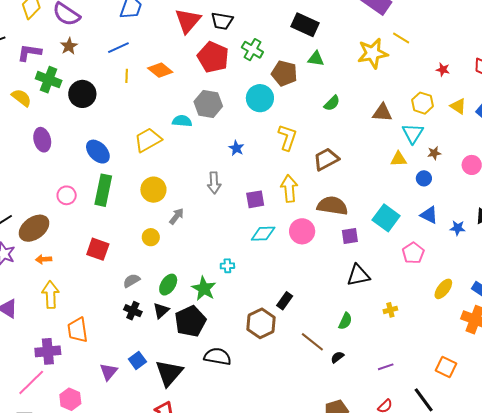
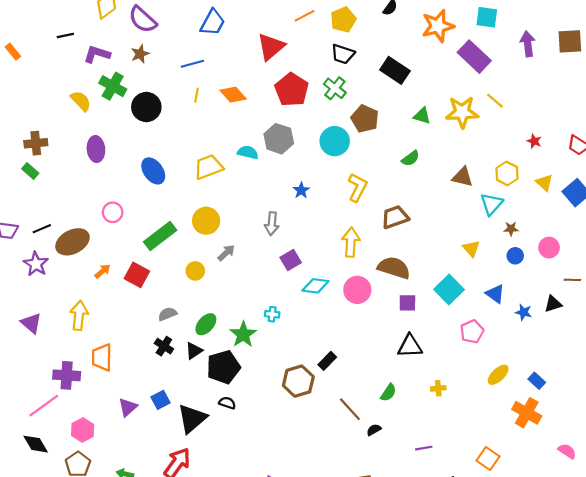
black trapezoid: (222, 21) -> (343, 54), moved
green triangle: (316, 59) -> (422, 116), moved
yellow triangle: (399, 159) -> (471, 248), moved, turned 42
blue circle: (424, 178) -> (515, 256), moved
green rectangle: (103, 190) -> (160, 236), moved, turned 32
purple square: (255, 199) -> (291, 260), moved, turned -30
orange arrow: (44, 259) -> (102, 271), moved, turned 133
black semicircle: (217, 357) -> (227, 403), moved, size x0.6

